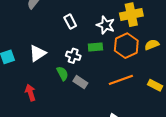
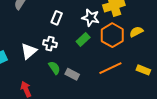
white rectangle: (70, 22) -> (57, 18), turned 56
green rectangle: (95, 47) -> (83, 39), turned -32
white cross: (73, 56) -> (50, 44), moved

